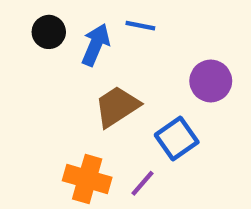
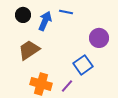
brown trapezoid: (117, 107) -> (29, 50), moved

